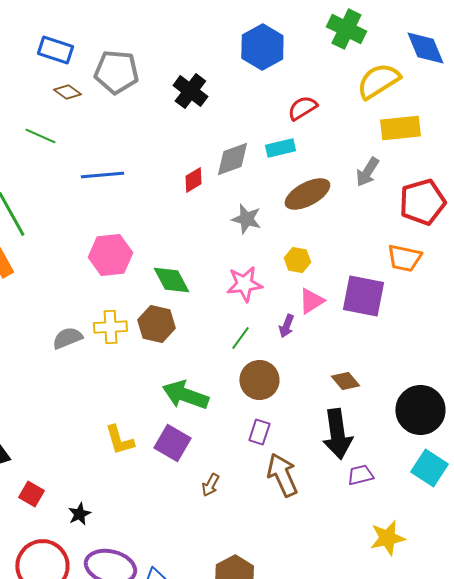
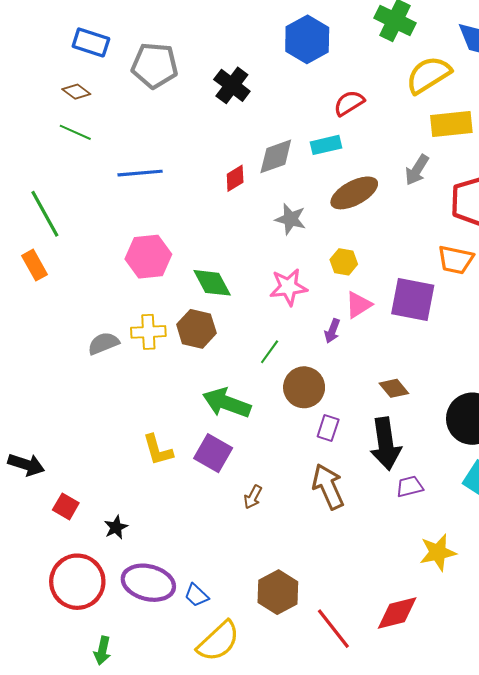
brown diamond: (67, 92) -> (76, 92), moved
green line: (240, 338) -> (270, 352), moved
purple rectangle: (259, 432) -> (328, 428), moved

